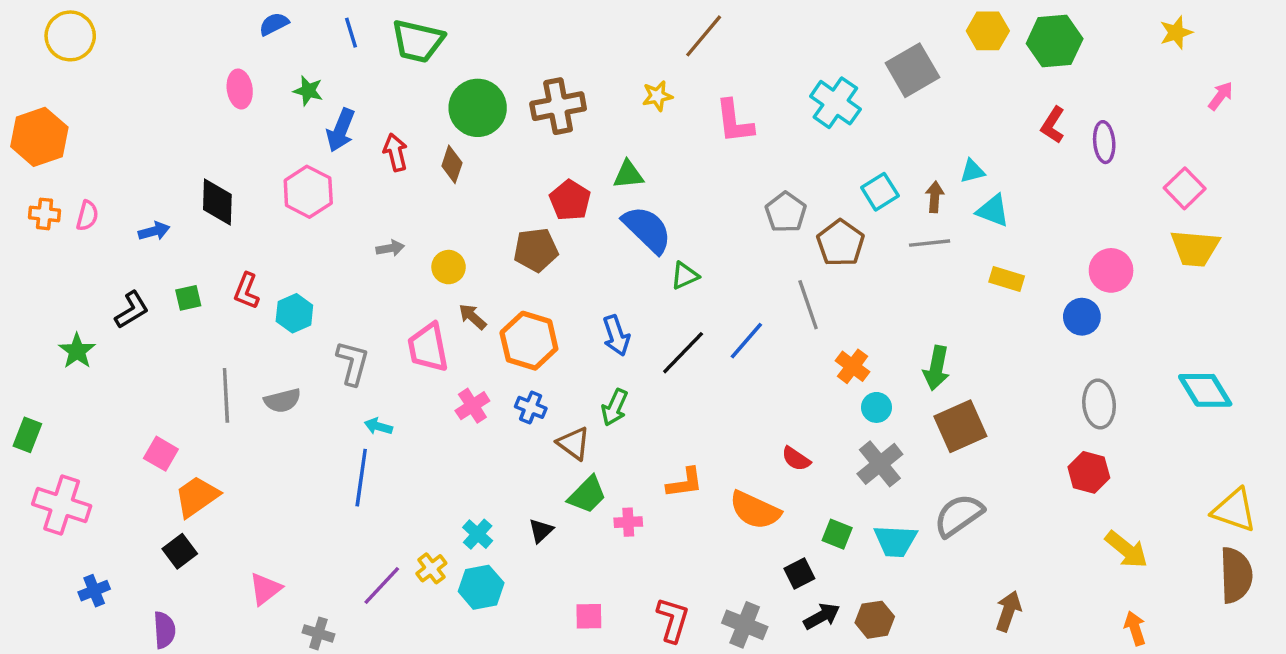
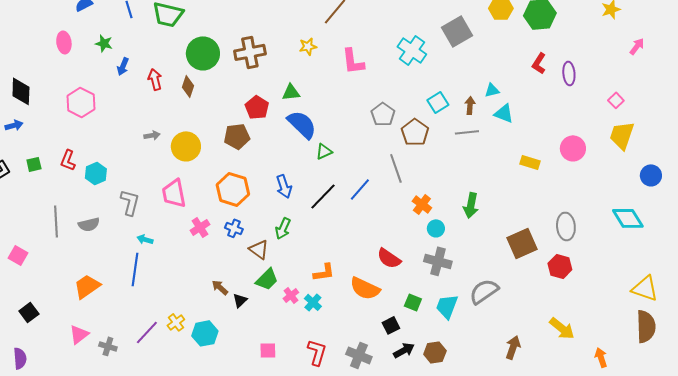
blue arrow: (341, 130) -> (123, 66), size x0.7
pink square: (1185, 188) -> (616, 100), size x0.7
pink hexagon: (308, 192) -> (81, 102), moved
black diamond: (217, 202) -> (21, 91), moved
yellow trapezoid: (1195, 248) -> (622, 135), turned 104
yellow circle: (449, 267) -> (186, 146), size x1.5
yellow rectangle: (1007, 279) -> (530, 162), moved
brown arrow: (472, 317) -> (220, 287), moved
blue circle: (1082, 317) -> (651, 175), moved
brown square: (960, 426) -> (522, 243), moved
red semicircle: (796, 459) -> (389, 258), size x1.4
gray cross: (880, 464) -> (438, 261), turned -36
orange trapezoid: (197, 496) -> (87, 286), moved
pink cross: (628, 522) -> (291, 295), turned -35
cyan cross: (478, 534) -> (313, 302), moved
cyan trapezoid: (895, 541) -> (447, 306), turned 108
yellow arrow: (1126, 550) -> (562, 328), moved
orange arrow: (1135, 628) -> (601, 357), moved
gray cross: (318, 633) -> (108, 346), moved

